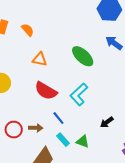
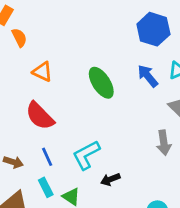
orange semicircle: (28, 30) -> (19, 38), moved
cyan L-shape: (79, 94) -> (86, 155), moved

